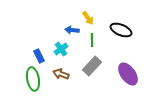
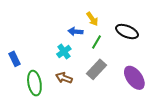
green line: (92, 40) -> (97, 42), turned 32
blue rectangle: (39, 56) -> (14, 59), moved

